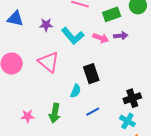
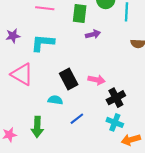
green rectangle: (112, 14) -> (80, 13), turned -54
cyan L-shape: (73, 36) -> (43, 43), turned 145
pink arrow: (101, 38) -> (97, 80), moved
cyan semicircle: (76, 91) -> (55, 100), turned -96

